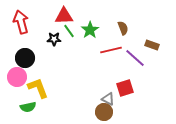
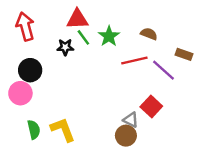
brown semicircle: (123, 28) -> (149, 34), turned -48
yellow L-shape: (38, 88) -> (63, 130), moved
red square: (125, 88) -> (151, 107), turned -30
green semicircle: (28, 107) -> (34, 130), turned -91

